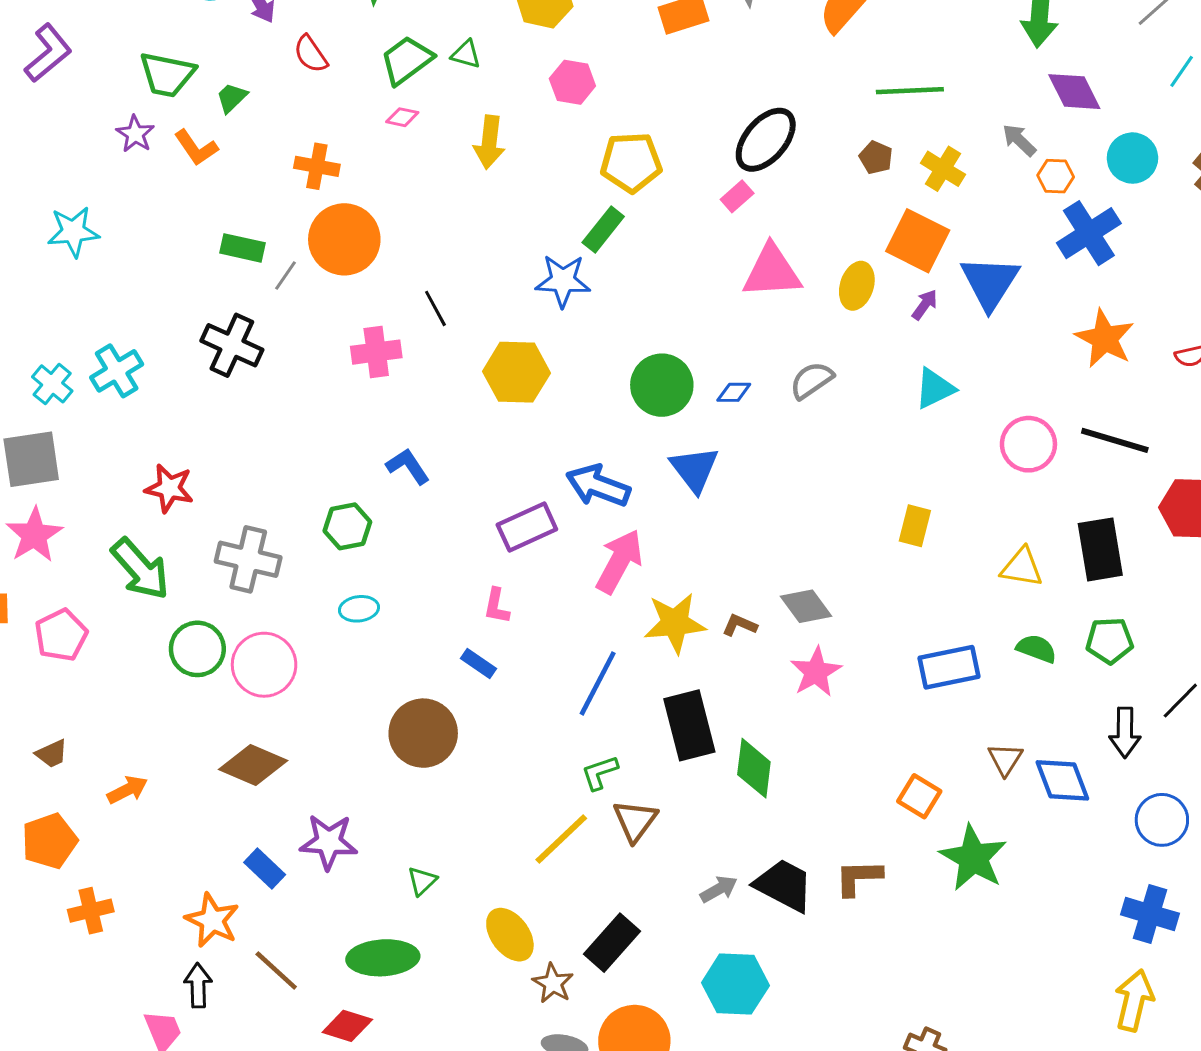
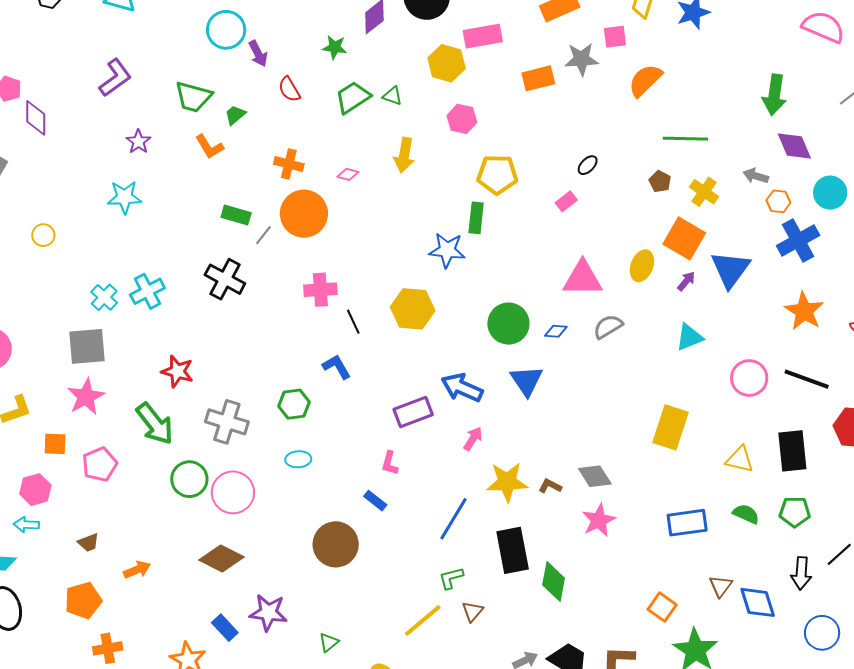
pink diamond: (402, 117) -> (348, 174), moved
purple star: (135, 134) -> (138, 142), moved
black ellipse: (766, 140) -> (588, 165), size x0.5
gray arrow: (1019, 140) -> (756, 176), turned -30
green rectangle: (603, 230) -> (476, 218), turned -36
pink triangle: (772, 272) -> (583, 279), moved
black line: (435, 308) -> (353, 322), moved
yellow rectangle: (915, 526) -> (670, 427), size x1.6
pink arrow: (619, 561) -> (473, 439), size x0.6
brown triangle: (635, 821) -> (473, 611), size x0.7

